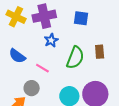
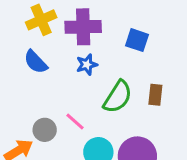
yellow cross: (16, 17) -> (41, 20), turned 30
blue semicircle: (17, 56) -> (36, 62), moved
pink line: (42, 68) -> (75, 121), moved

